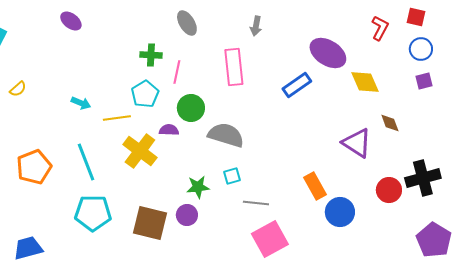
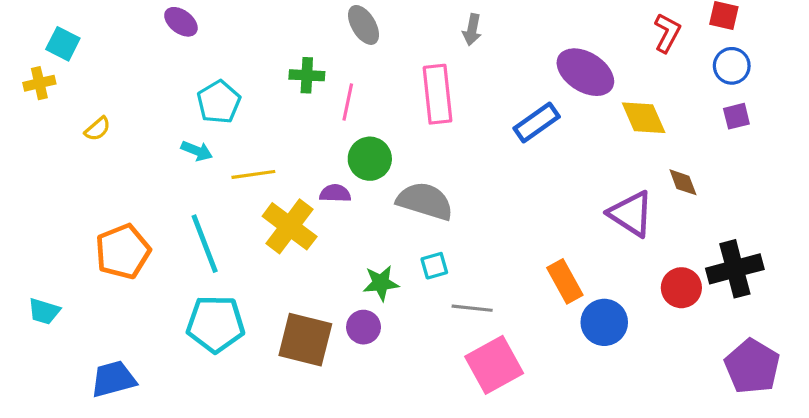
cyan pentagon: (145, 94) -> (219, 102), moved

